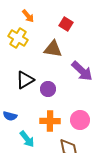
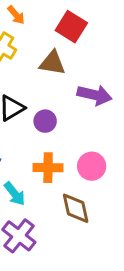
red square: (66, 24) -> (71, 27), size x1.5
purple arrow: (82, 71) -> (95, 95), turned -30

